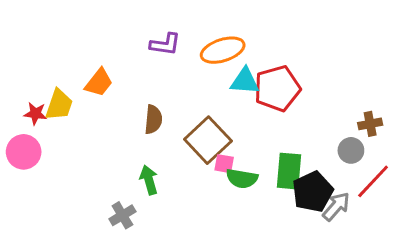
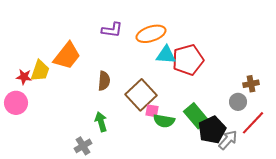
orange trapezoid: (99, 83) -> (67, 56), size x1.4
green rectangle: (289, 171) -> (196, 116), turned -45

